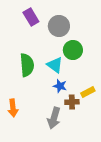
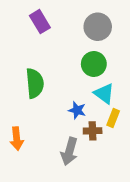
gray circle: (59, 26) -> (98, 27), moved
cyan triangle: (55, 65) -> (104, 94), moved
yellow rectangle: (88, 92) -> (113, 118), turned -40

